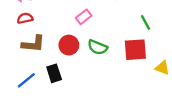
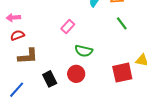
red circle: (69, 45) -> (76, 74), moved
red square: (135, 50) -> (122, 73), moved
blue line: (26, 80) -> (17, 90), moved

